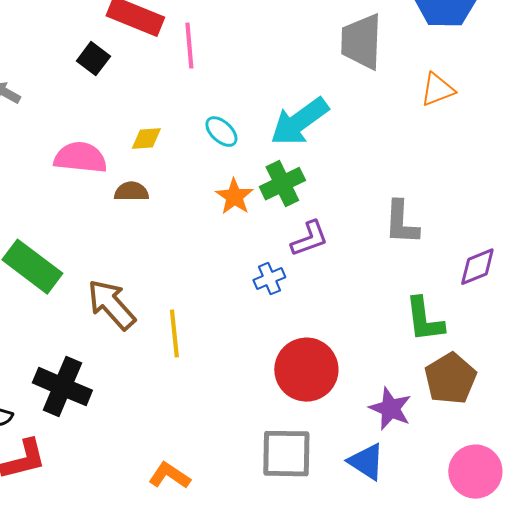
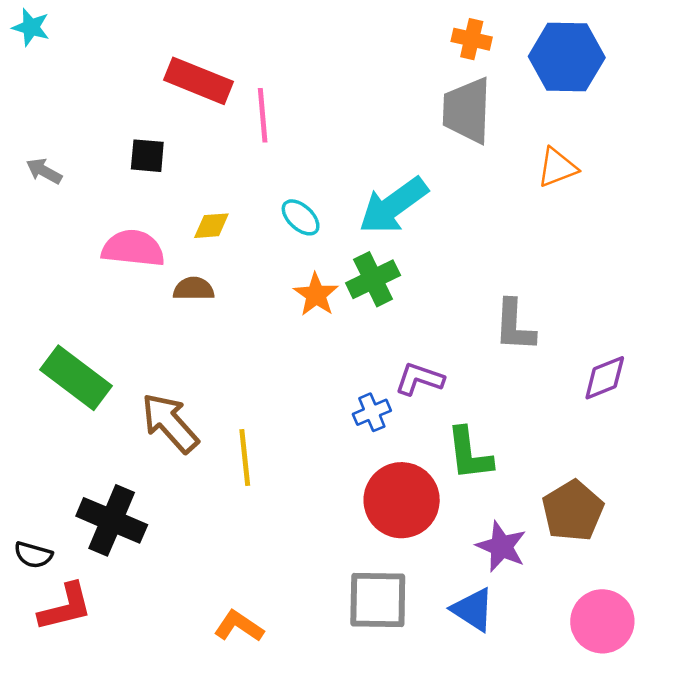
black square: (93, 59) -> (147, 156), moved, turned -32
purple L-shape: (309, 239) -> (419, 379), moved, turned -141
blue cross: (269, 279) -> (372, 412), moved
green L-shape: (424, 320) -> (469, 454), moved

